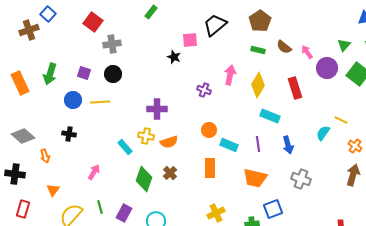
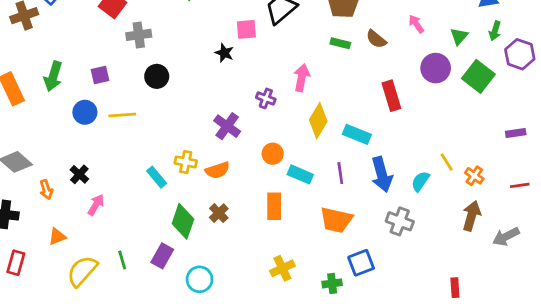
pink arrow: (307, 52) -> (416, 24), moved
purple square: (84, 73) -> (100, 75), turned -32
black circle: (113, 74) -> (157, 76), moved
yellow diamond: (258, 85) -> (318, 121), moved
purple cross: (157, 109) -> (227, 126), moved, turned 36
yellow line: (341, 120) -> (447, 162), moved, turned 32
cyan semicircle: (323, 133) -> (420, 181), moved
black cross: (69, 134) -> (79, 174), moved, turned 32
blue arrow: (288, 145) -> (382, 174), size x1.4
pink arrow: (94, 172) -> (96, 205), moved
orange triangle: (53, 190) -> (57, 237), turned 32
purple rectangle: (124, 213) -> (162, 256), moved

